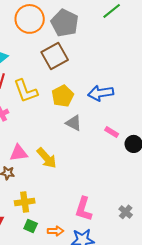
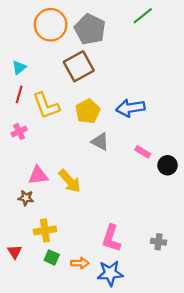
gray cross: (126, 212) -> (159, 242), turned -32

